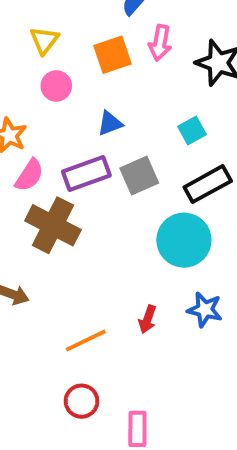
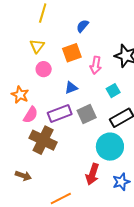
pink arrow: (160, 43) -> (96, 65), moved
blue star: (205, 310) -> (121, 182), turned -30
red arrow: (147, 319) -> (92, 174), moved, size x1.5

